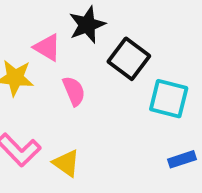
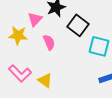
pink triangle: (47, 47) -> (35, 19), turned 42

